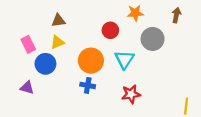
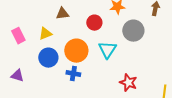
brown triangle: (58, 21) -> (62, 14), moved
blue circle: (45, 64) -> (48, 58), moved
red star: (131, 94) -> (128, 83), moved, turned 30

